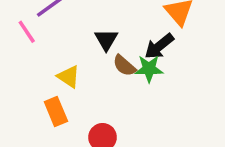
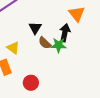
black arrow: (159, 46) -> (65, 33), turned 138

